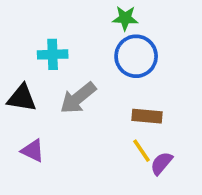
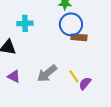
gray arrow: (78, 98) -> (47, 73), moved
brown rectangle: (147, 116) -> (79, 37), moved

